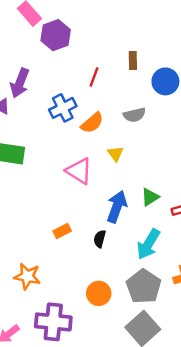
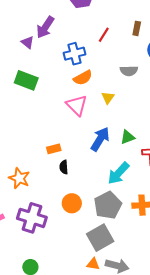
orange semicircle: (92, 123) -> (83, 78), moved
black semicircle: (100, 239) -> (64, 167), moved, turned -32

